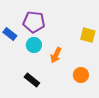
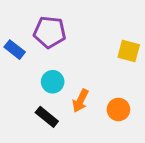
cyan circle: (34, 45) -> (53, 82), moved
orange arrow: (56, 55) -> (80, 101), moved

